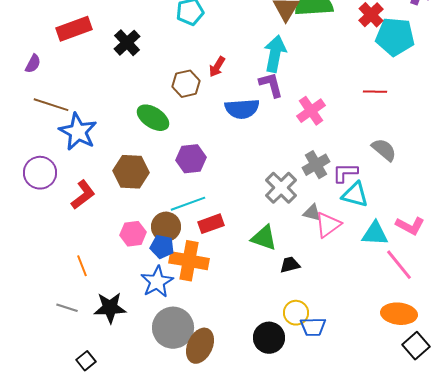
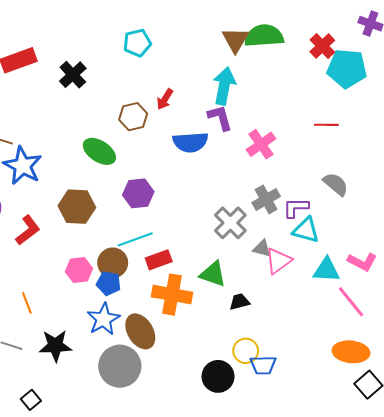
orange cross: (189, 261) -> (172, 295), moved
brown ellipse: (200, 346) -> (140, 331), moved, turned -56

